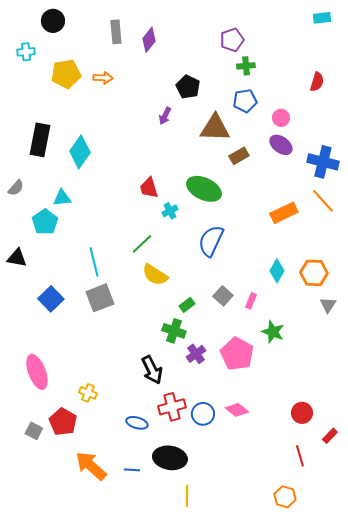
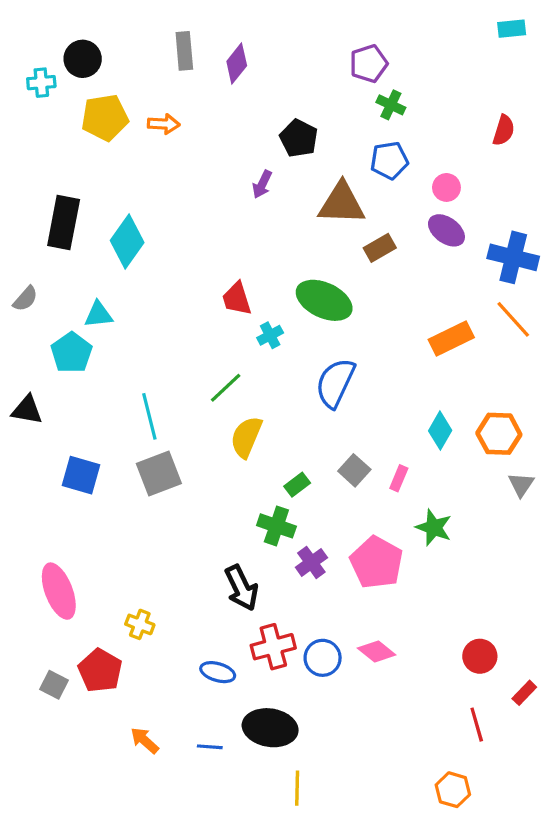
black circle: (53, 21) -> (83, 59), moved
green cross: (246, 66) -> (391, 105), turned 30
yellow semicircle: (155, 275) -> (246, 437), turned 80
blue square: (51, 299) -> (81, 475), turned -30
orange arrow: (91, 466) -> (145, 740), size x0.6

